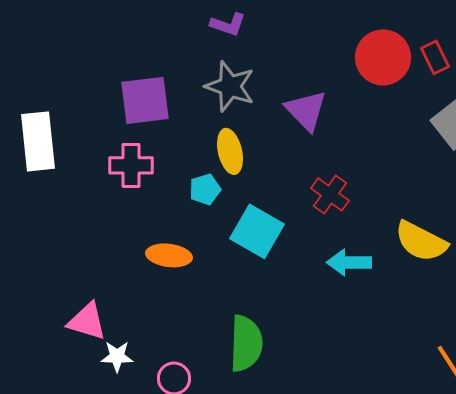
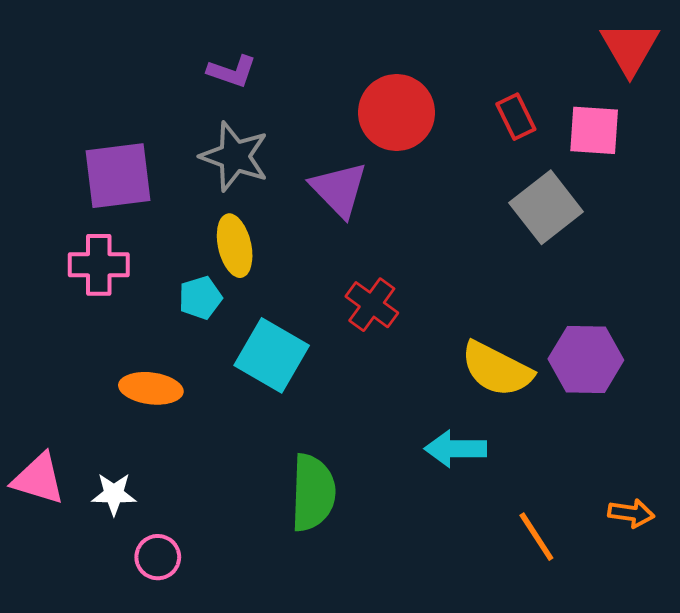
red circle: (383, 57) -> (397, 113), moved
cyan arrow: (349, 262) -> (456, 449), moved
green semicircle: (246, 343) -> (313, 493), moved
white star: (117, 356) -> (114, 494), moved

